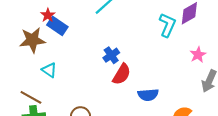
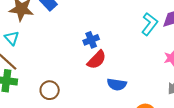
cyan triangle: (49, 70) -> (12, 38), moved

